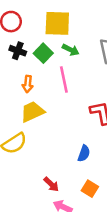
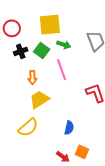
black cross: (18, 51) -> (21, 51), turned -32
blue semicircle: (84, 153) -> (69, 128), moved
orange square: (90, 189) -> (82, 152), moved

